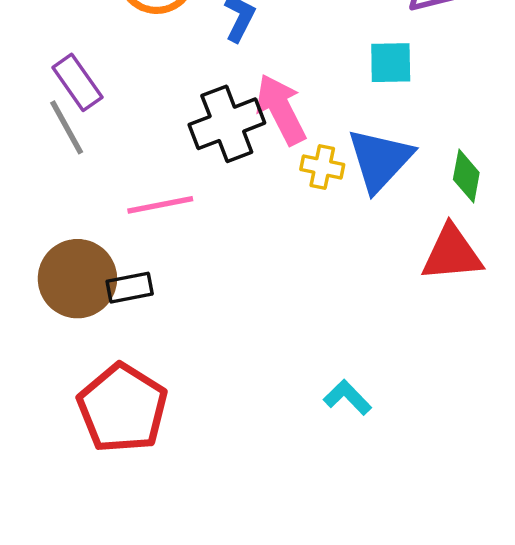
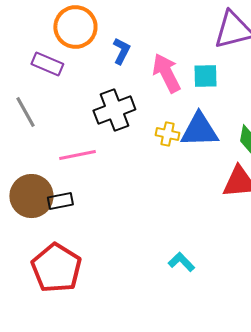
purple rectangle: (77, 82) -> (47, 64), moved, turned -32
pink arrow: (281, 109) -> (166, 73), moved
blue triangle: (380, 160) -> (199, 130), turned 45

